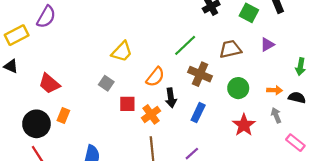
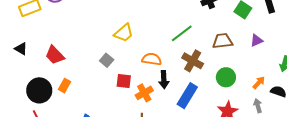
black triangle: (11, 66) -> (21, 49), moved
orange semicircle: (155, 77) -> (152, 59), turned -126
orange arrow: (275, 90) -> (259, 83), turned -56
blue rectangle: (198, 113) -> (187, 96), size x1.4

